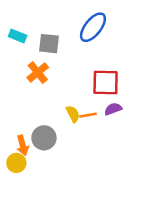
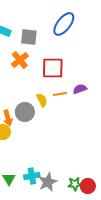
red square: (106, 83) -> (53, 68), moved
yellow semicircle: (73, 114) -> (42, 100), moved

